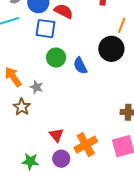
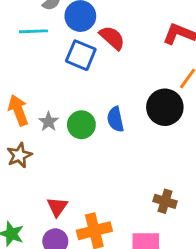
green circle: (56, 58) -> (81, 125), moved
gray star: (36, 87) -> (49, 122), moved

